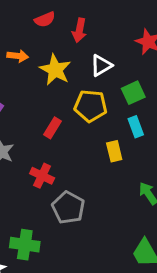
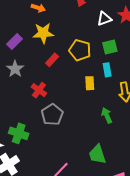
white triangle: (101, 65) -> (104, 19), moved
yellow star: (55, 70) -> (43, 33), moved, turned 30

